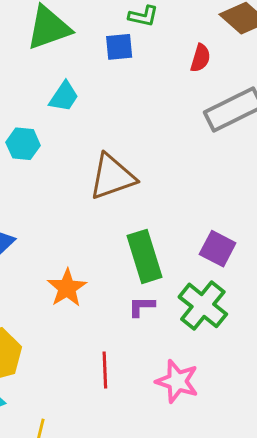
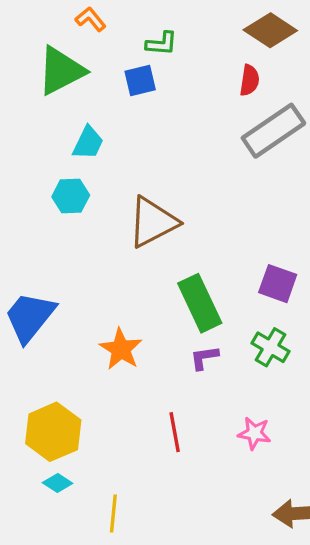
red semicircle: (200, 58) -> (249, 80), moved
cyan hexagon: (23, 144) -> (71, 196), moved
green cross: (203, 305) -> (270, 347), size x0.7
pink star: (177, 381) -> (254, 433), size x0.7

